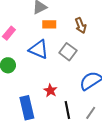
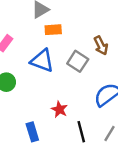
brown arrow: (81, 25) -> (101, 46), moved
blue rectangle: (27, 108) -> (32, 132), size x0.7

